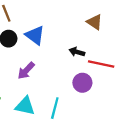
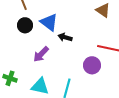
black arrow: (77, 52) -> (65, 37), moved

